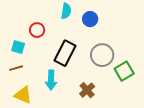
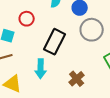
gray circle: (102, 55) -> (92, 30), moved

